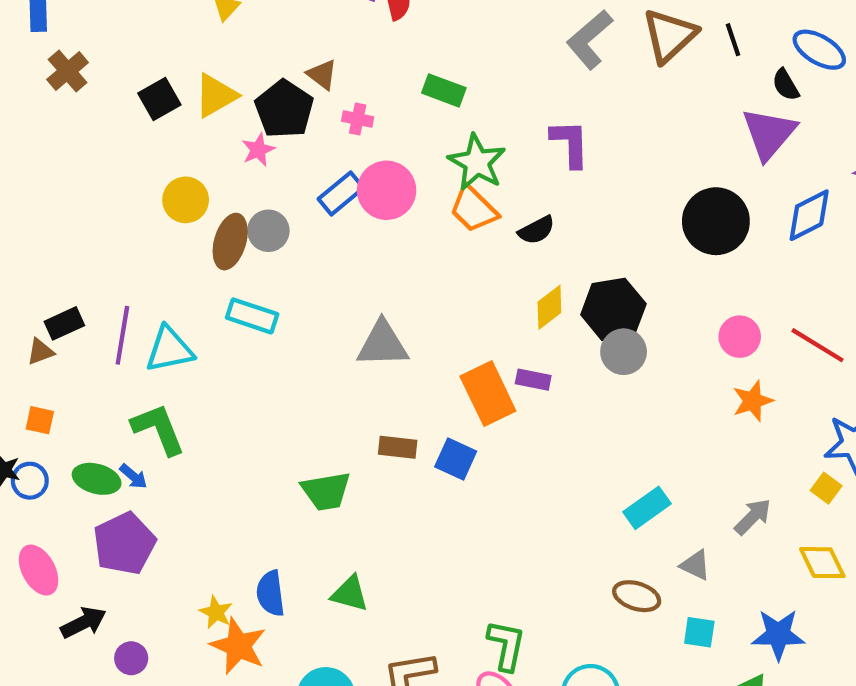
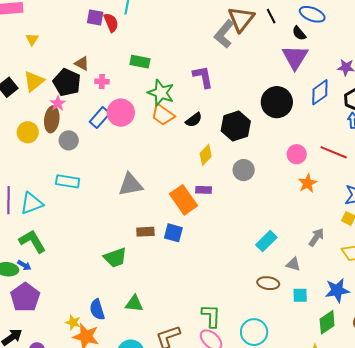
gray L-shape: (589, 39) -> (224, 34), moved
brown ellipse: (230, 242) -> (52, 119), moved
black hexagon: (613, 309) -> (236, 126), moved

